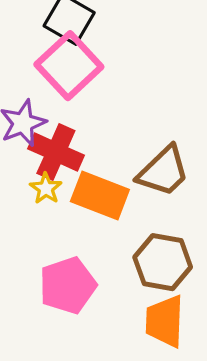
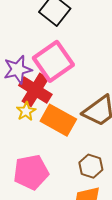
pink square: (69, 66) -> (53, 61), moved
brown hexagon: (163, 262) -> (91, 166), size x0.7

